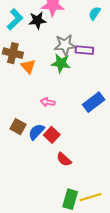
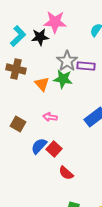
gray star: (65, 45) -> (67, 61), turned -30
orange triangle: (28, 66) -> (42, 84), moved
brown square: (18, 127) -> (18, 124), moved

